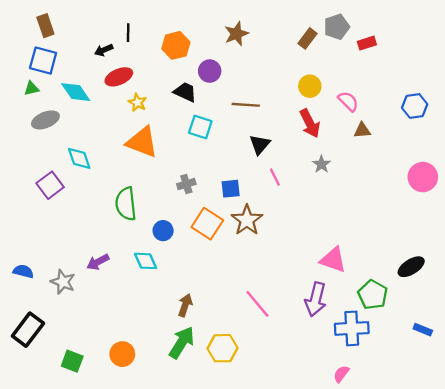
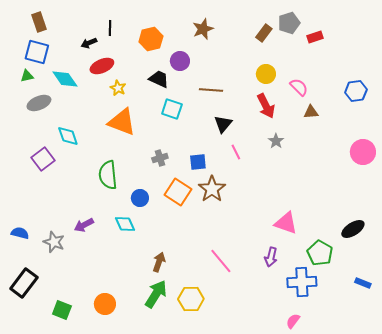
purple arrow: (316, 299) -> (271, 257), size x0.7

